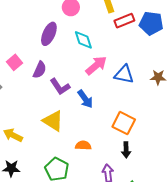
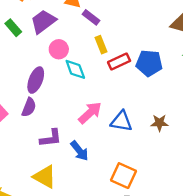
cyan diamond: (83, 40) -> (75, 69), moved
purple semicircle: (40, 70) -> (29, 107), moved
purple L-shape: (60, 87) -> (51, 138), turned -60

